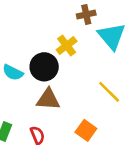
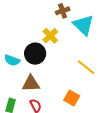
brown triangle: (48, 99) -> (31, 84), moved

